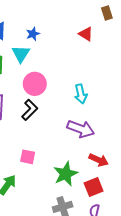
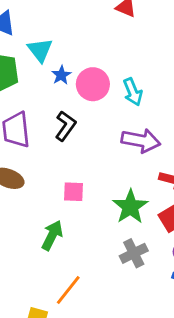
blue star: (33, 34) -> (61, 75), moved
pink circle: (35, 84) -> (93, 84), moved

